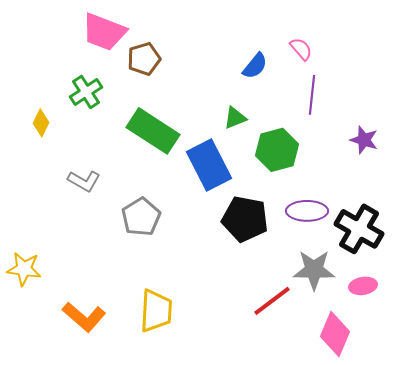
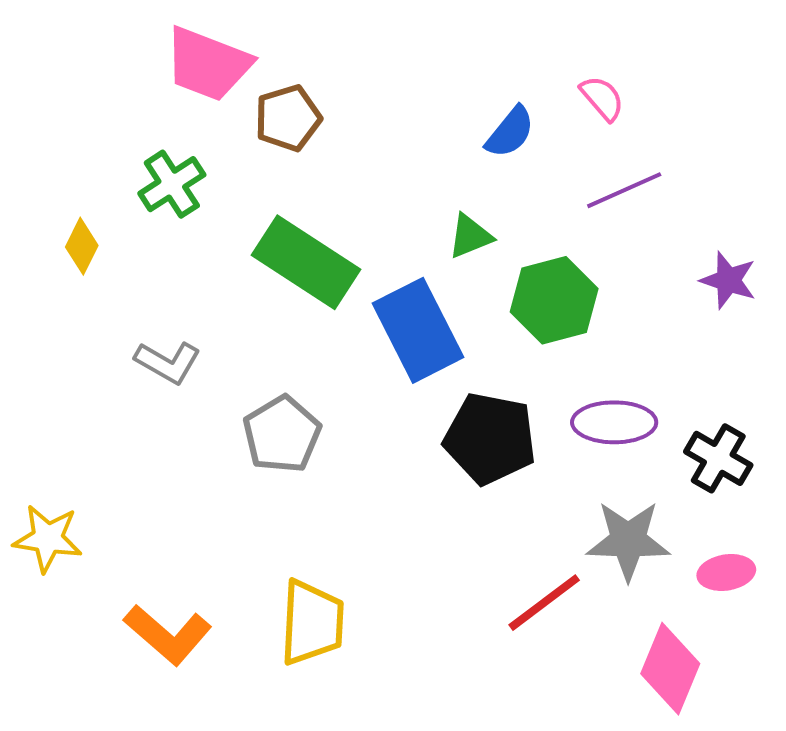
purple line: (312, 95) -> (624, 190), turned 60
black cross: (359, 229) -> (718, 458), size x0.7

